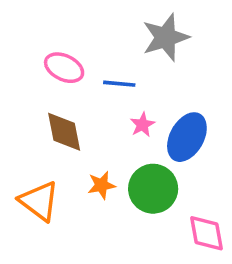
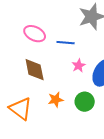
green circle: (153, 189) -> (85, 102), size x0.7

